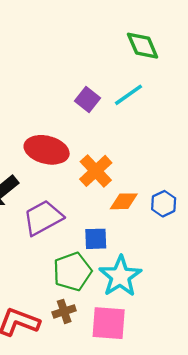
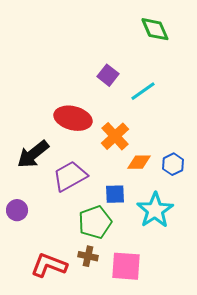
cyan line: (129, 95) -> (143, 91), moved
cyan star: (120, 276) -> (155, 210), moved
brown cross: (64, 311) -> (88, 256), turned 30

